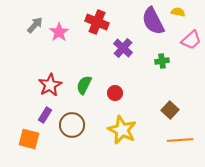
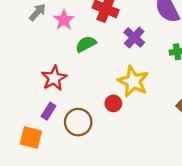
green semicircle: (84, 85) -> (86, 44), moved, turned 36
red circle: (115, 93) -> (113, 103), moved
yellow star: (122, 130) -> (133, 81), moved

